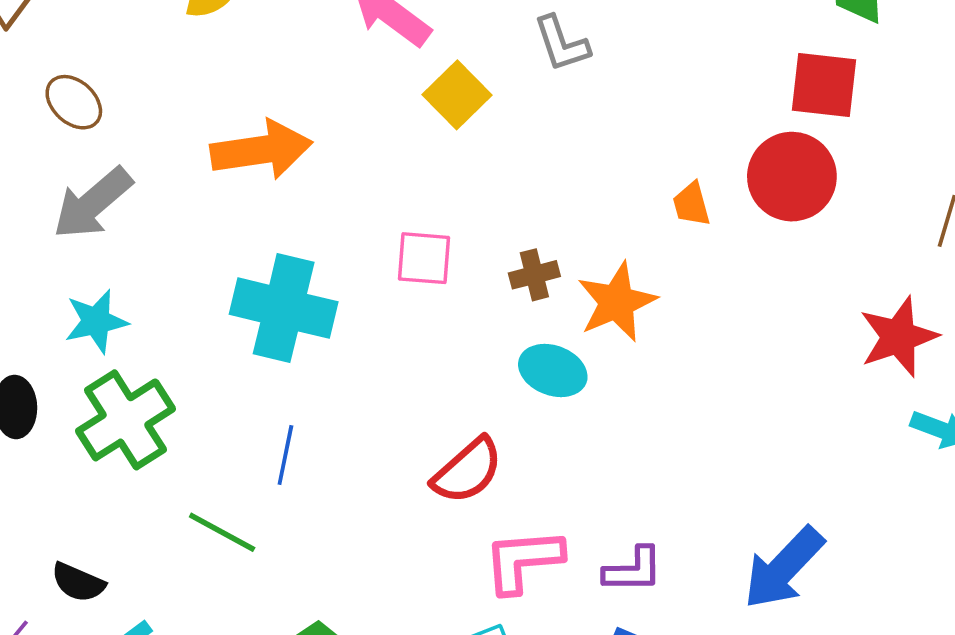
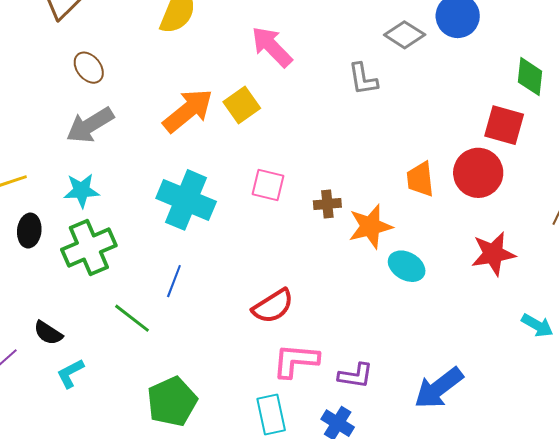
yellow square: (457, 95) -> (242, 105), moved
orange arrow: (261, 150) -> (188, 111), turned -40
orange trapezoid: (691, 204) -> (420, 179), size x1.4
red star: (899, 337) -> (493, 254), moved
cyan ellipse: (553, 370) -> (407, 266), moved

